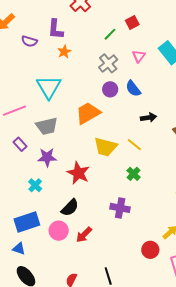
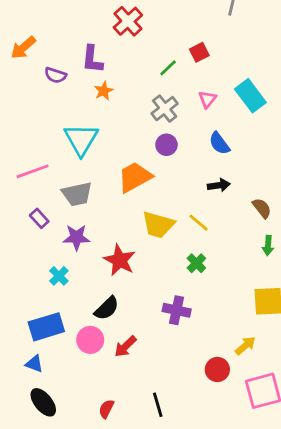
blue semicircle: (133, 89) -> (219, 143), moved

